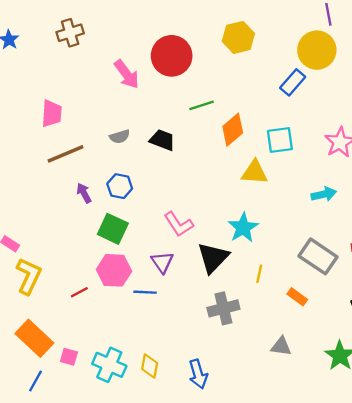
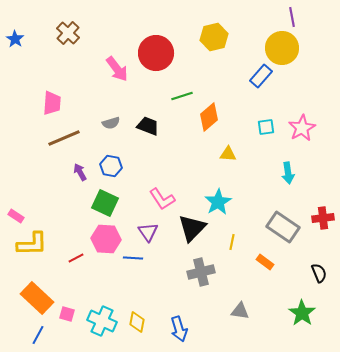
brown cross: (70, 33) -> (68, 33), turned -30
cyan square: (280, 140) -> (266, 127), moved, size x0.7
yellow triangle: (255, 172) -> (228, 154), size x0.7
cyan arrow: (324, 194) -> (288, 173), turned 95
yellow L-shape: (29, 276) -> (32, 244), turned 64
gray triangle: (281, 346) -> (240, 311), moved

